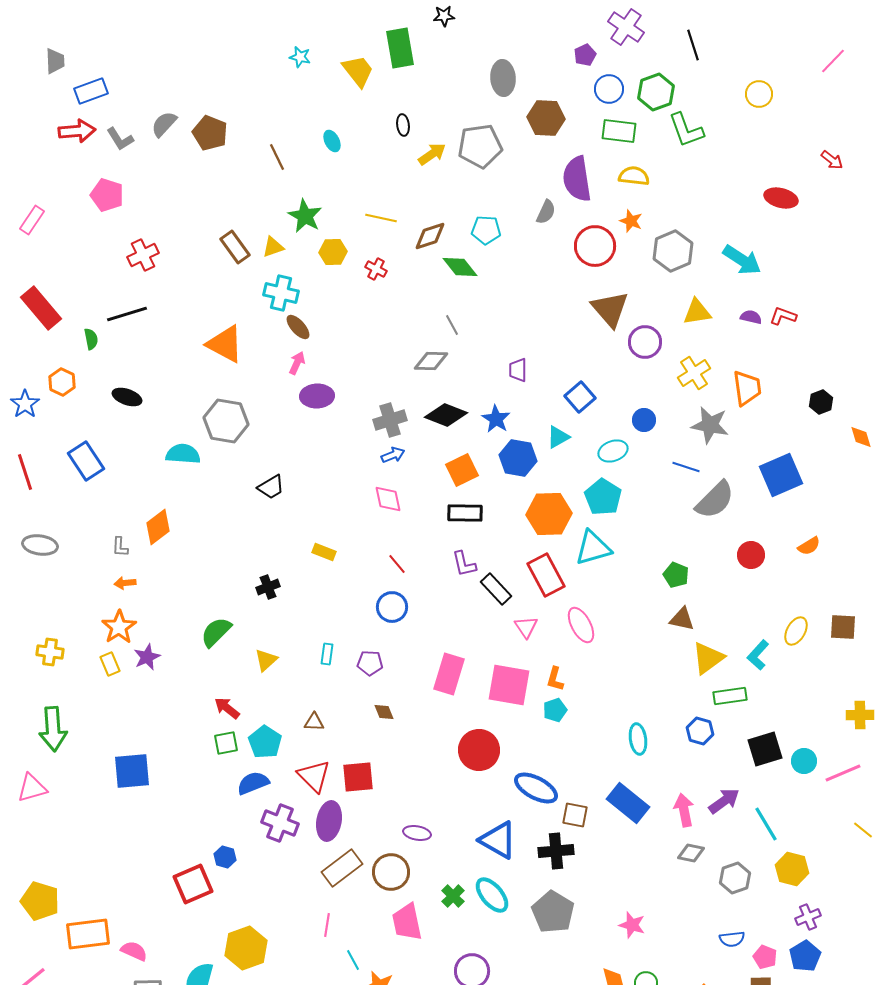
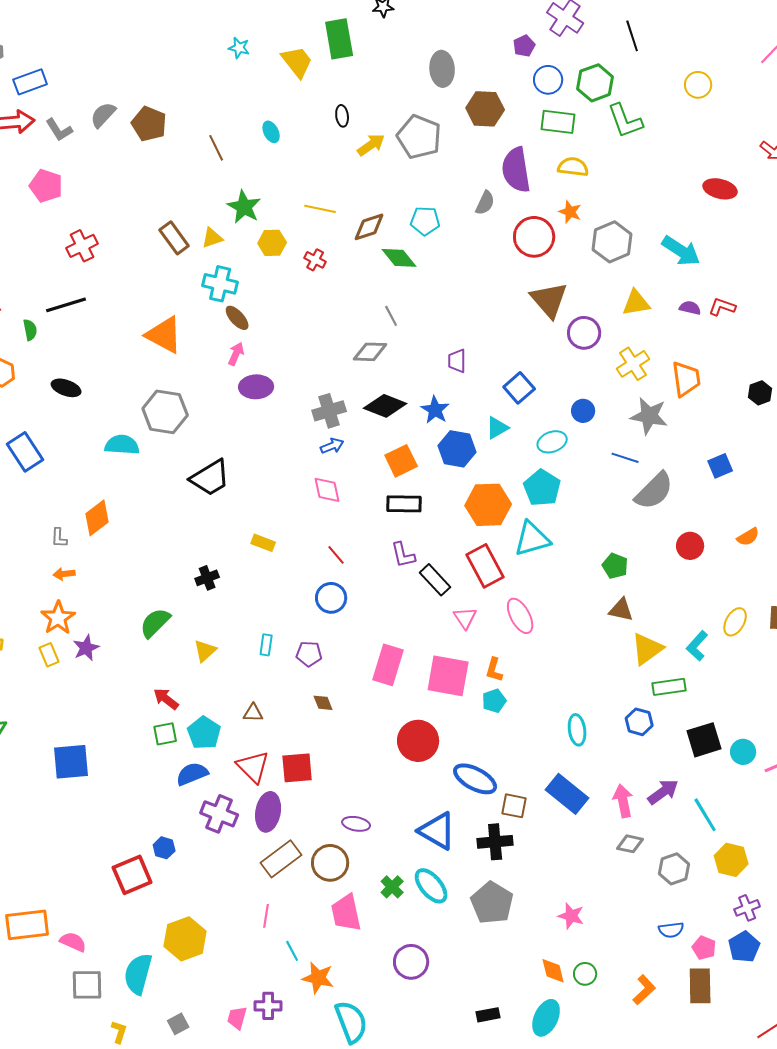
gray pentagon: (480, 146) -> (419, 137), turned 30
blue square: (781, 475) -> (720, 466), size x0.6
black trapezoid: (271, 487) -> (210, 478), size x1.5

